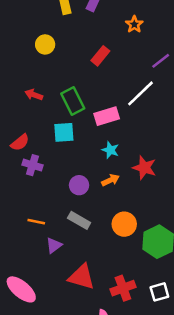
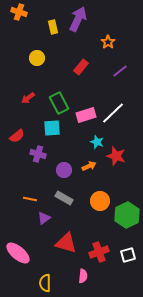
purple line: (161, 61) -> (120, 71), moved
white line: (141, 93) -> (113, 113), moved
red arrow: (34, 95) -> (28, 98), turned -56
cyan star: (110, 150) -> (97, 142), moved
purple cross: (33, 165) -> (38, 154), moved

